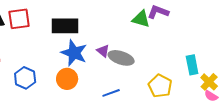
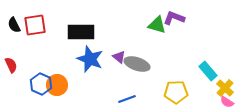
cyan rectangle: (192, 65) -> (208, 71), turned -30
orange circle: (67, 79) -> (57, 85), moved
yellow pentagon: (160, 86) -> (176, 92), turned -30

